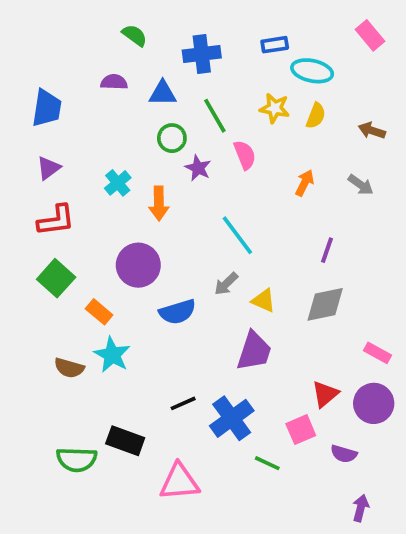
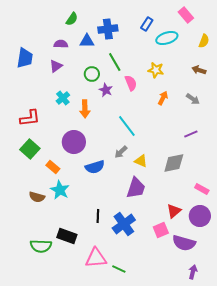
green semicircle: (135, 35) -> (72, 19), turned 88
pink rectangle: (370, 35) -> (186, 15), moved
blue rectangle: (275, 45) -> (147, 24), turned -48
cyan ellipse: (312, 71) -> (167, 38), turned -30
blue triangle: (163, 93) -> (87, 41), moved
yellow star: (275, 108) -> (156, 70), moved
yellow semicircle: (316, 116) -> (204, 41), moved
purple triangle: (49, 168) -> (56, 66), moved
purple line: (327, 250) -> (191, 134), moved, turned 48
black line: (183, 403) -> (98, 216), turned -64
purple semicircle: (344, 454) -> (184, 243), size x1.6
green line: (267, 463) -> (119, 269), moved

